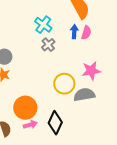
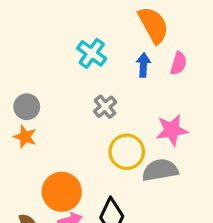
pink semicircle: (86, 33) -> (178, 63), moved
gray cross: (48, 45) -> (105, 107), moved

